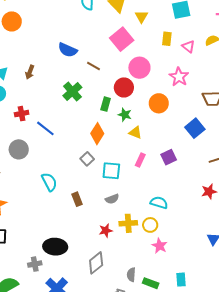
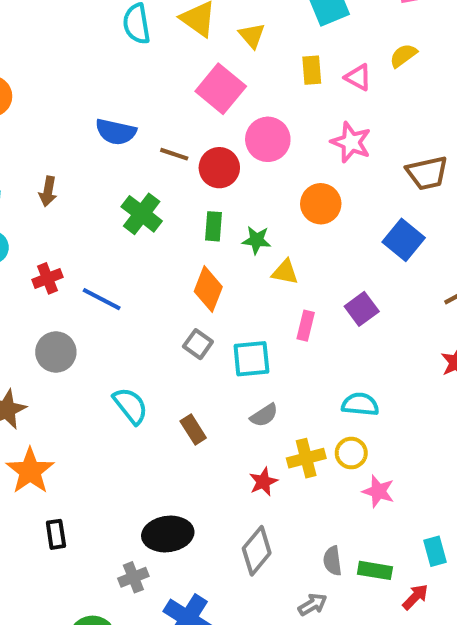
red circle: (124, 87) -> (219, 168), moved

